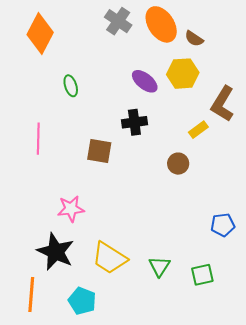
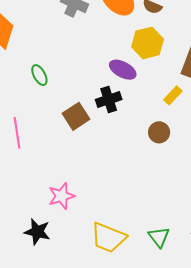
purple ellipse: (145, 81) -> (123, 70), moved
brown square: (99, 151) -> (76, 116), moved, turned -32
black star: (56, 252) -> (37, 232), moved, size x0.7

